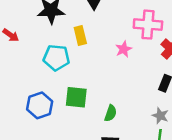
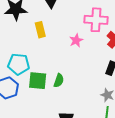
cyan pentagon: (56, 58) -> (19, 64), moved
green semicircle: (111, 113) -> (59, 81), moved

